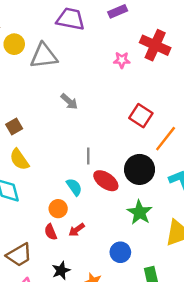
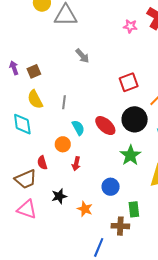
red square: (141, 116) -> (129, 82), moved, turned 30
gray line: (88, 156) -> (64, 102), moved
red arrow: (77, 230) -> (76, 164), turned -48
red semicircle: (51, 232) -> (42, 163), moved

